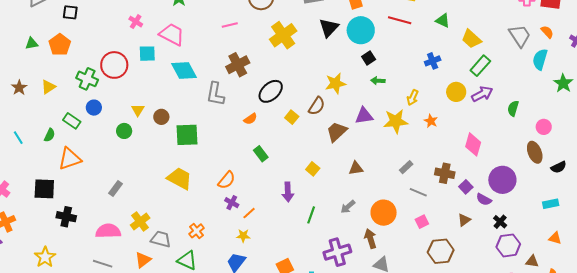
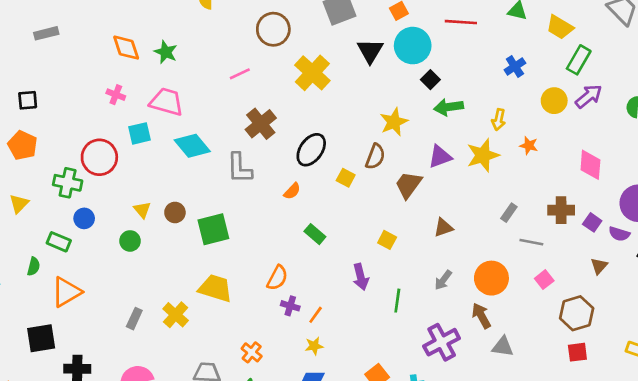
green arrow: (378, 81) -> (449, 107), size x1.5
yellow cross: (140, 222) -> (176, 315), moved

